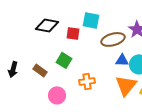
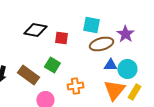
cyan square: (91, 20) -> (91, 25), moved
brown rectangle: (40, 70) -> (28, 75), size x1.5

